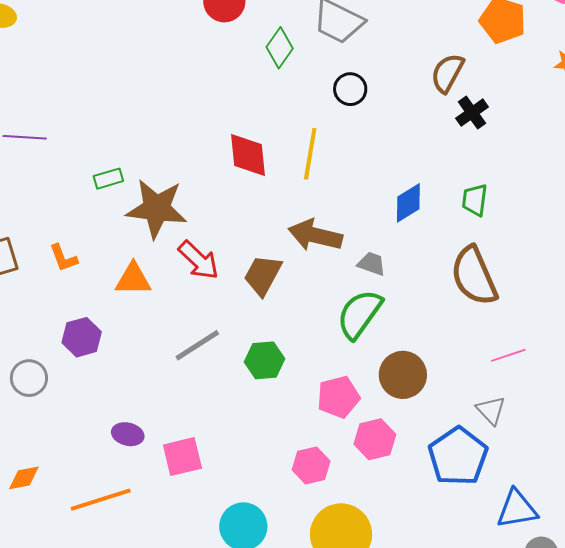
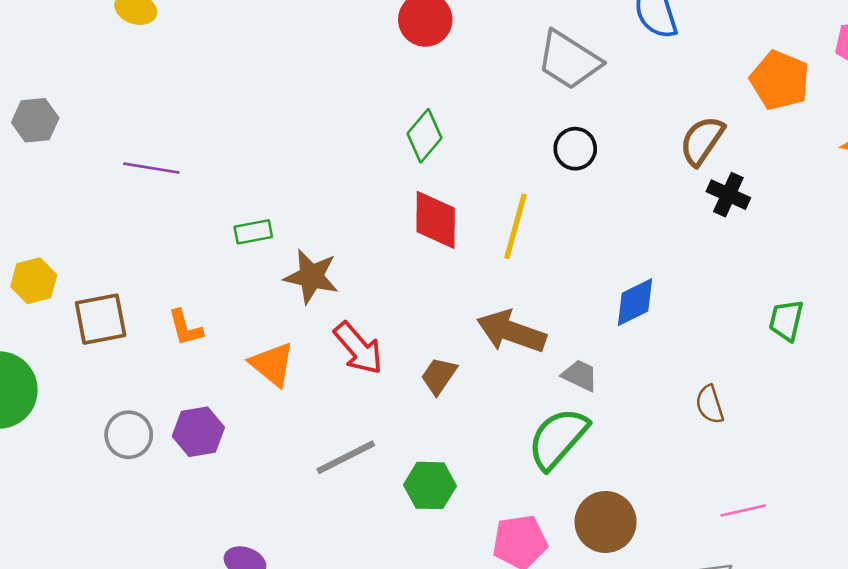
green diamond: (280, 48) -> (425, 136), moved
black cross: (472, 113) -> (728, 195), turned -36
green trapezoid: (475, 200) -> (786, 320), moved
brown star: (157, 209) -> (311, 277), size x0.7
brown trapezoid: (263, 275) -> (439, 376), size x0.7
brown semicircle: (474, 276) -> (710, 404), size x0.5
orange triangle: (133, 279) -> (272, 364), turned 33
gray circle: (29, 378) -> (129, 435), moved

